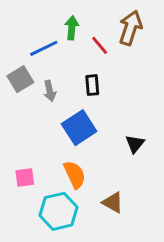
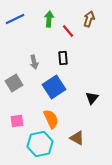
brown arrow: (130, 28) -> (89, 19), size x0.7
blue line: (44, 48) -> (15, 19), moved
gray square: (20, 79) -> (14, 83), moved

